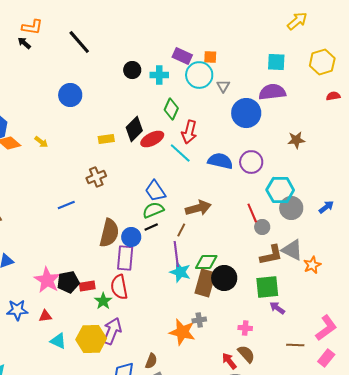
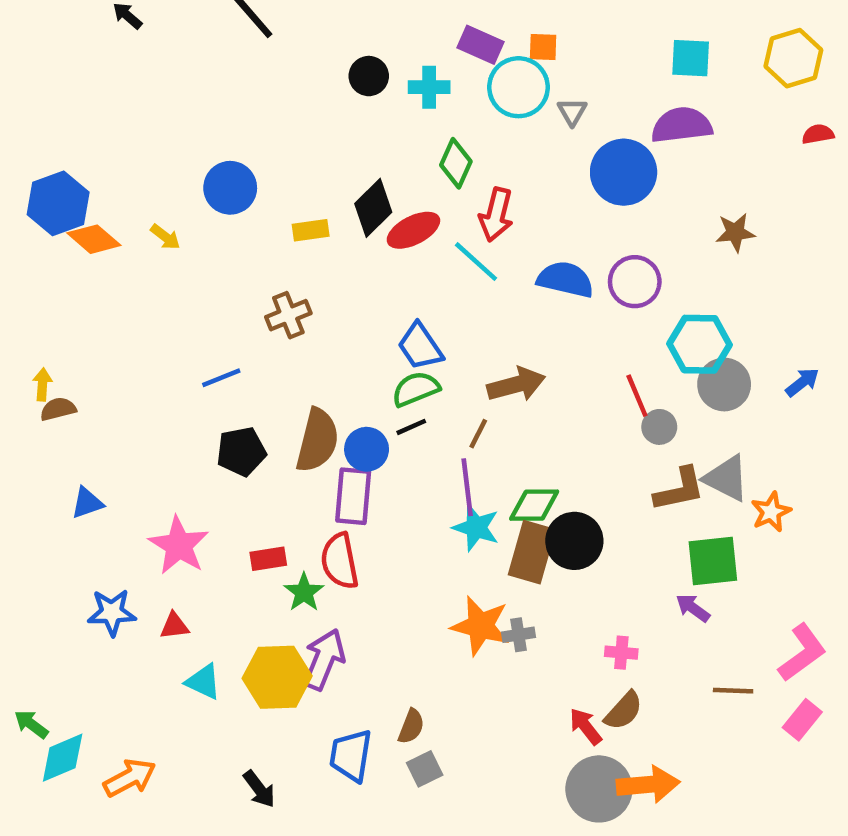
blue circle: (70, 95) -> (230, 188), moved
black pentagon: (68, 282) -> (241, 452), moved
green square: (267, 287) -> (713, 561), moved
orange star: (182, 332) -> (480, 626), moved
brown semicircle: (246, 354) -> (624, 711), turned 84

